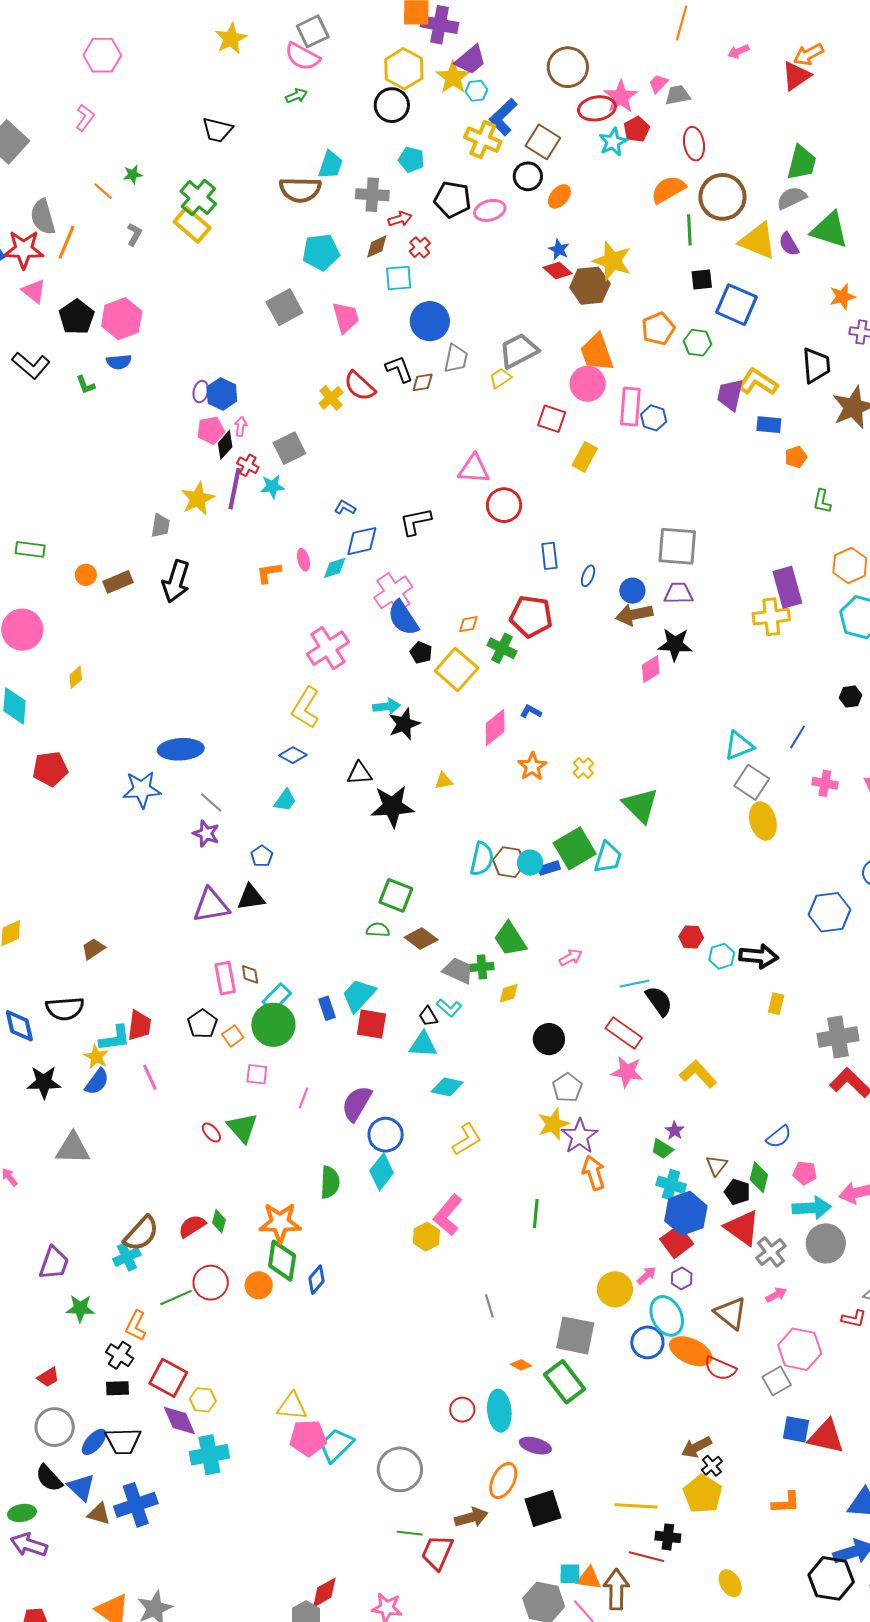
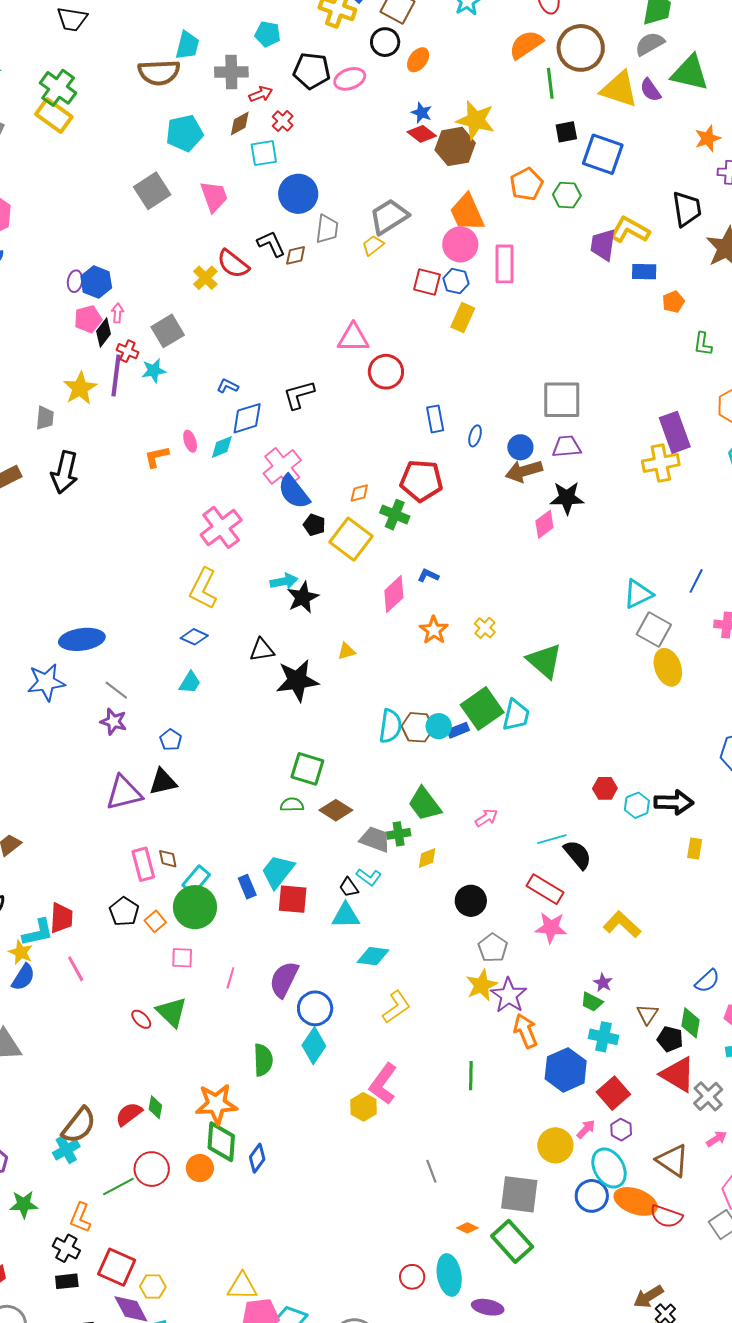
blue hexagon: (654, 418) -> (456, 281), moved
blue hexagon: (686, 1213) -> (566, 1070), moved

